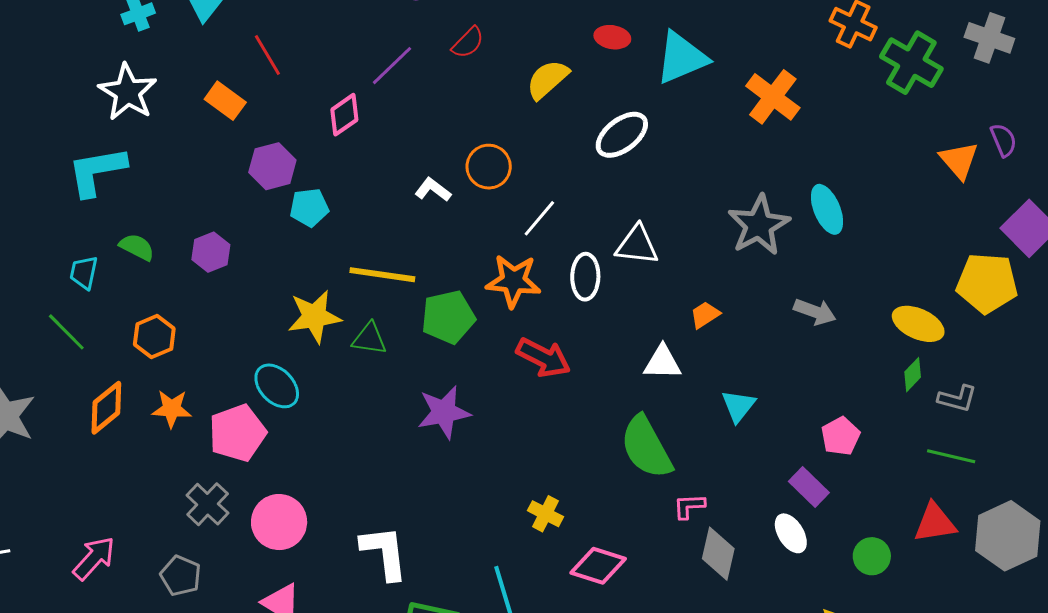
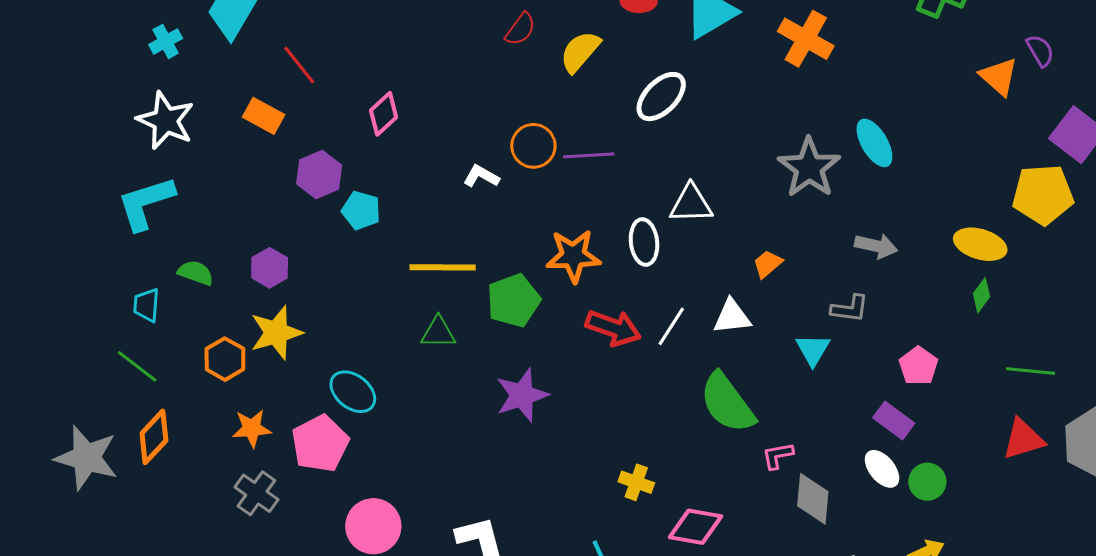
red semicircle: (468, 43) -> (520, 29), moved
purple line: (392, 66) -> (589, 155), moved, turned 48
cyan pentagon: (309, 207) -> (361, 210), turned 30
white line: (539, 218) -> (671, 326), moved
yellow star: (314, 317) -> (276, 333), moved
gray L-shape: (957, 399) -> (850, 309), moved
orange diamond: (106, 408) -> (154, 437), moved
gray cross: (208, 504) -> (256, 493), moved
green circle: (872, 556) -> (927, 482), moved

